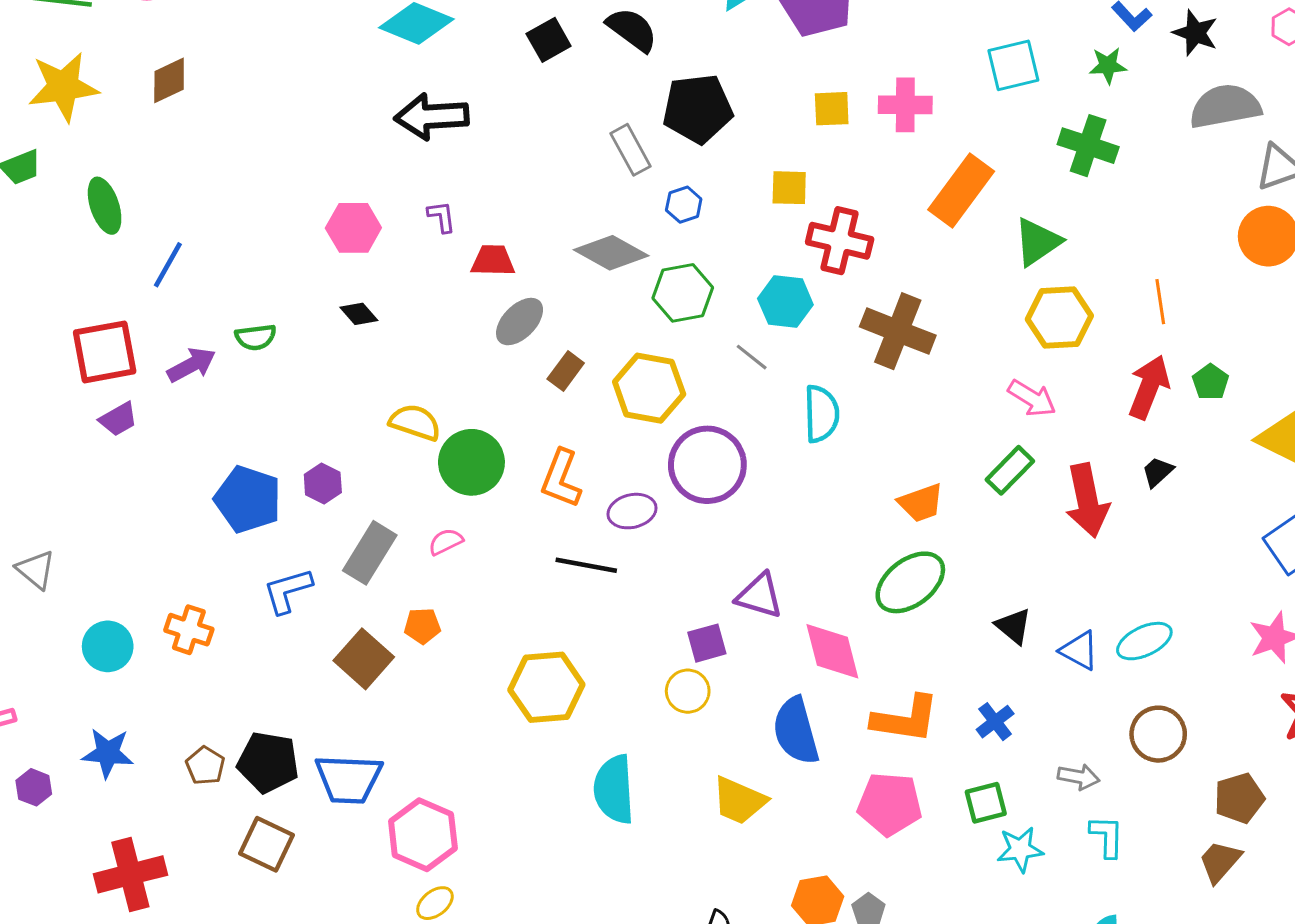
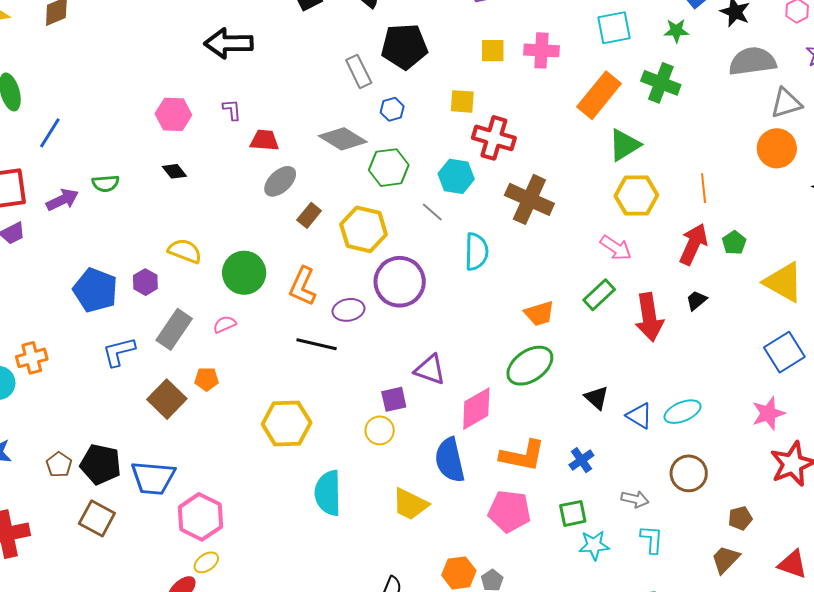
orange rectangle: (961, 191) -> (599, 95), moved
yellow semicircle: (415, 422) -> (185, 251), moved
orange cross: (189, 630) -> (32, 358), moved, turned -36
pink diamond: (832, 651) -> (476, 409), turned 72
brown pentagon: (1239, 798) -> (740, 518), size x0.7

